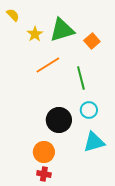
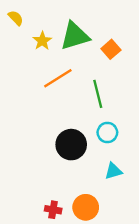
cyan triangle: (94, 142) -> (113, 171), size x0.7
orange circle: (44, 152) -> (86, 207), moved

